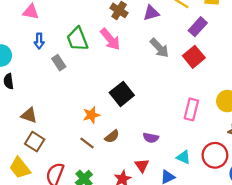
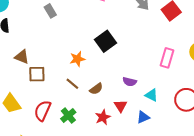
brown semicircle: (112, 136) -> (96, 89), moved
brown square: (35, 142) -> (37, 74), moved, turned -36
cyan triangle: (184, 157) -> (151, 95), moved

